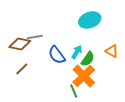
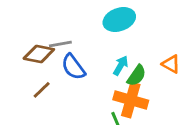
cyan ellipse: (90, 20) -> (119, 20), moved
blue semicircle: (57, 55) -> (73, 67), moved
orange cross: (84, 76) -> (131, 100), turned -30

